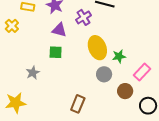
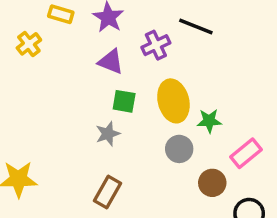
green square: (56, 52) -> (124, 101), moved
gray star: (33, 73) -> (108, 134), moved
brown rectangle: (78, 104) -> (108, 192), moved

